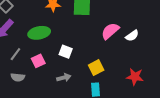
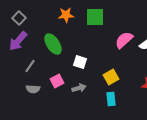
green ellipse: (39, 33) -> (53, 44), turned 70
pink square: (38, 61) -> (57, 81), moved

